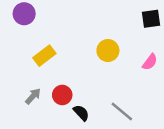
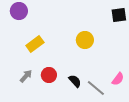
pink semicircle: (150, 62) -> (118, 79), moved
black semicircle: (81, 113) -> (75, 81), moved

